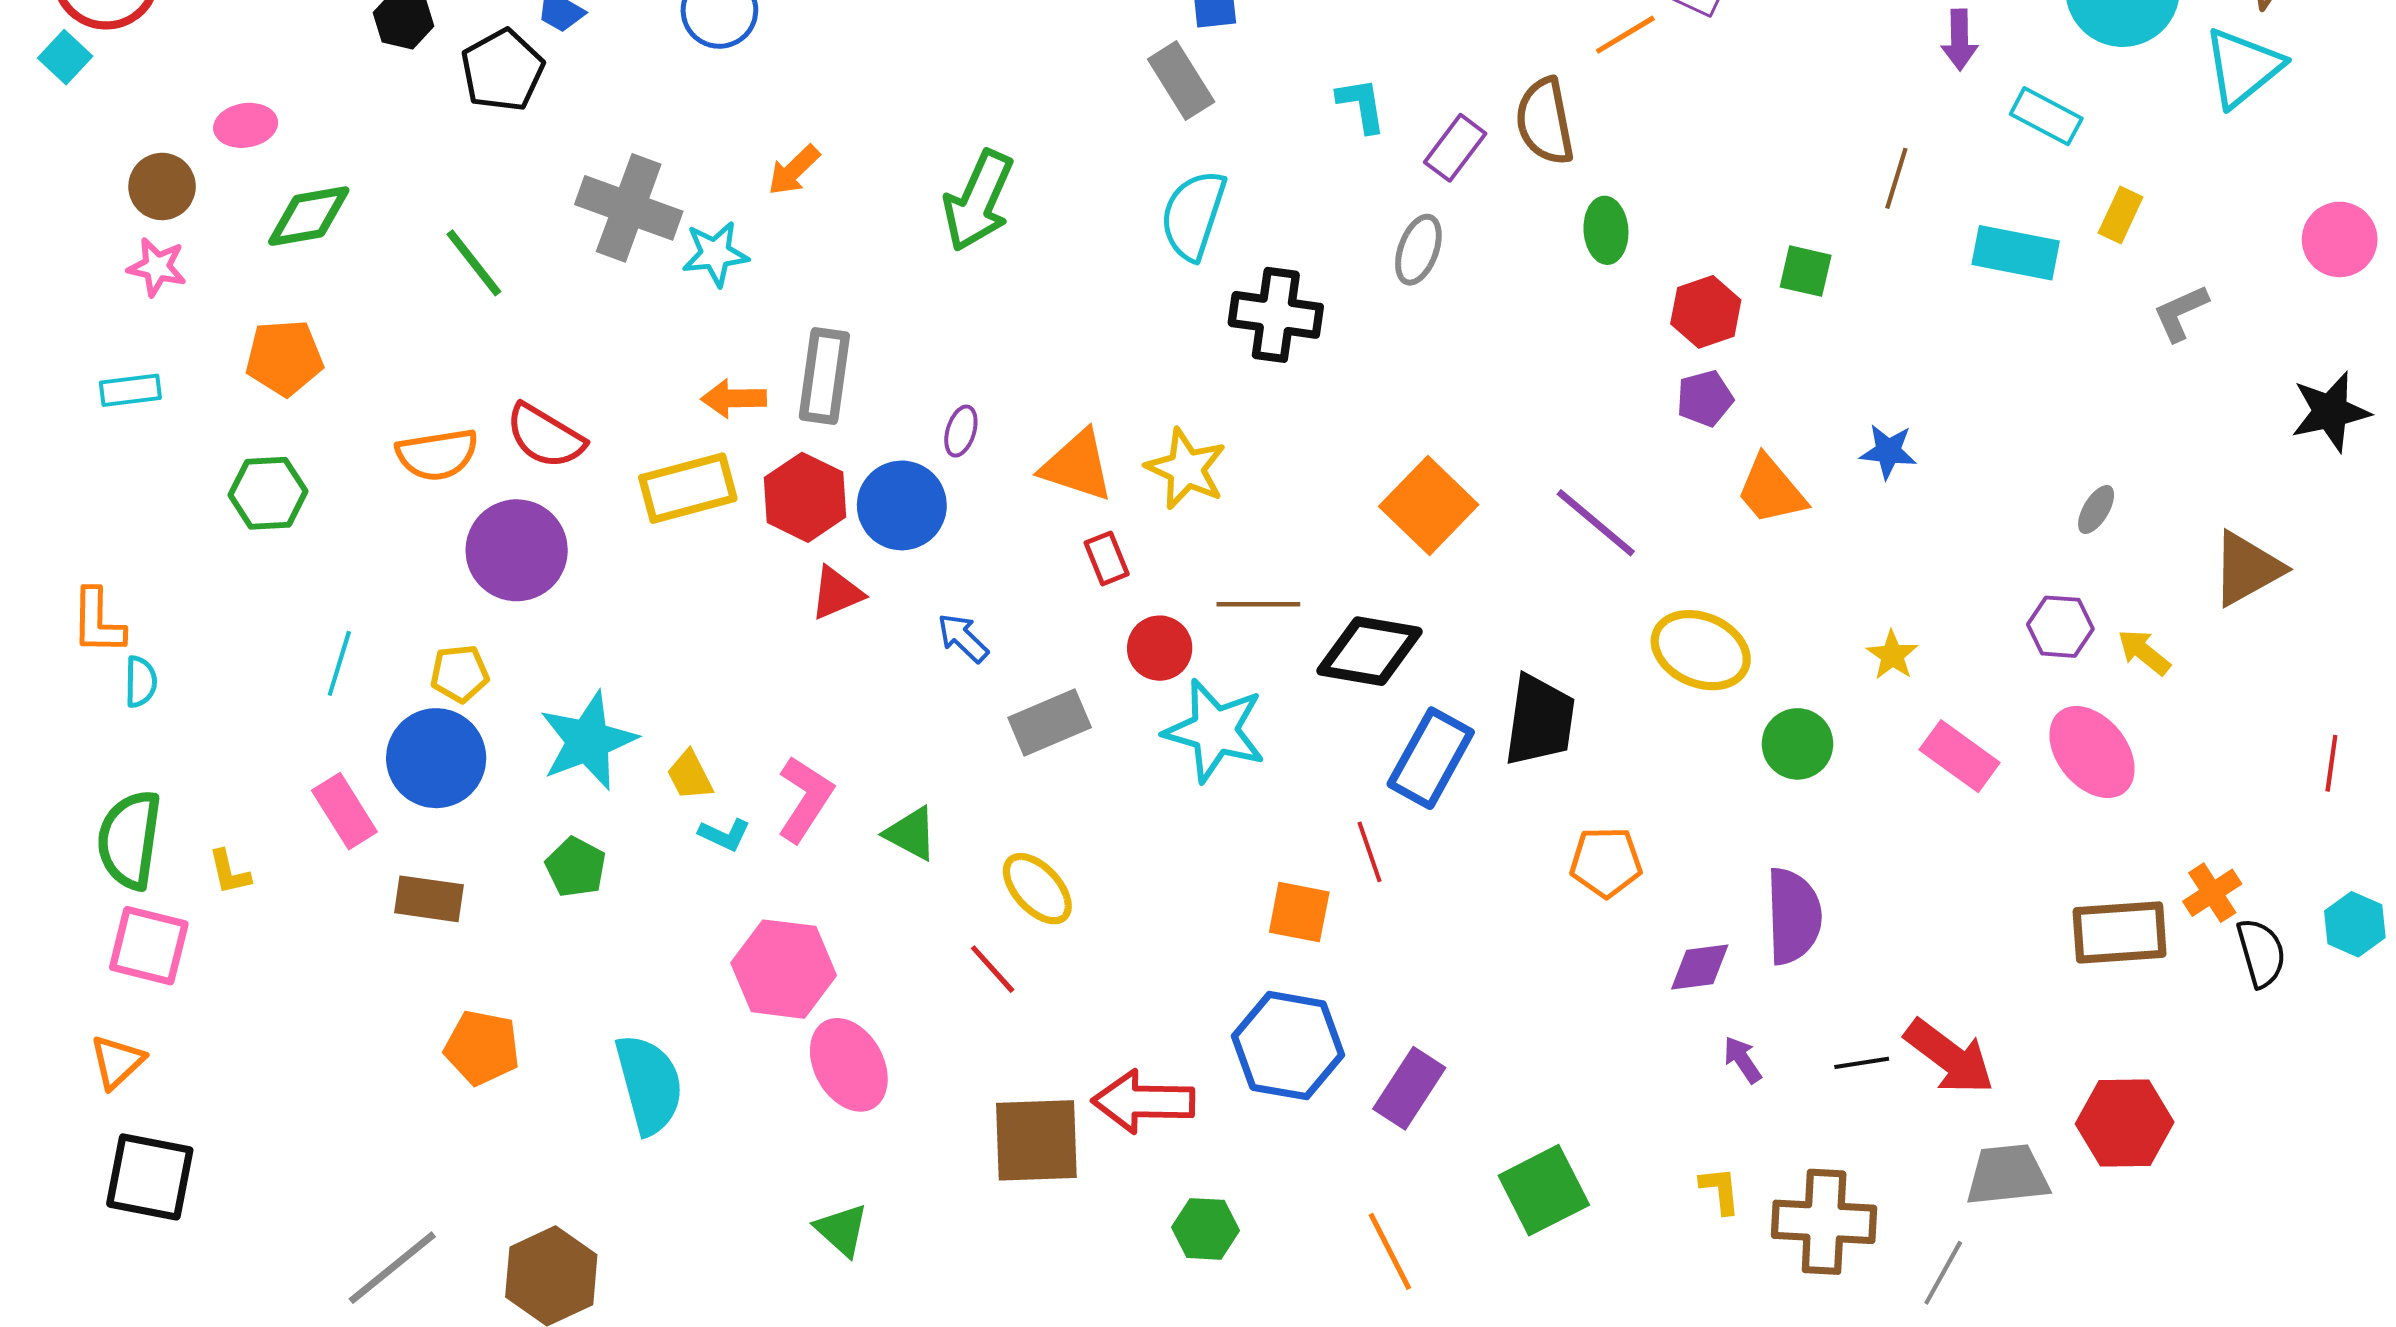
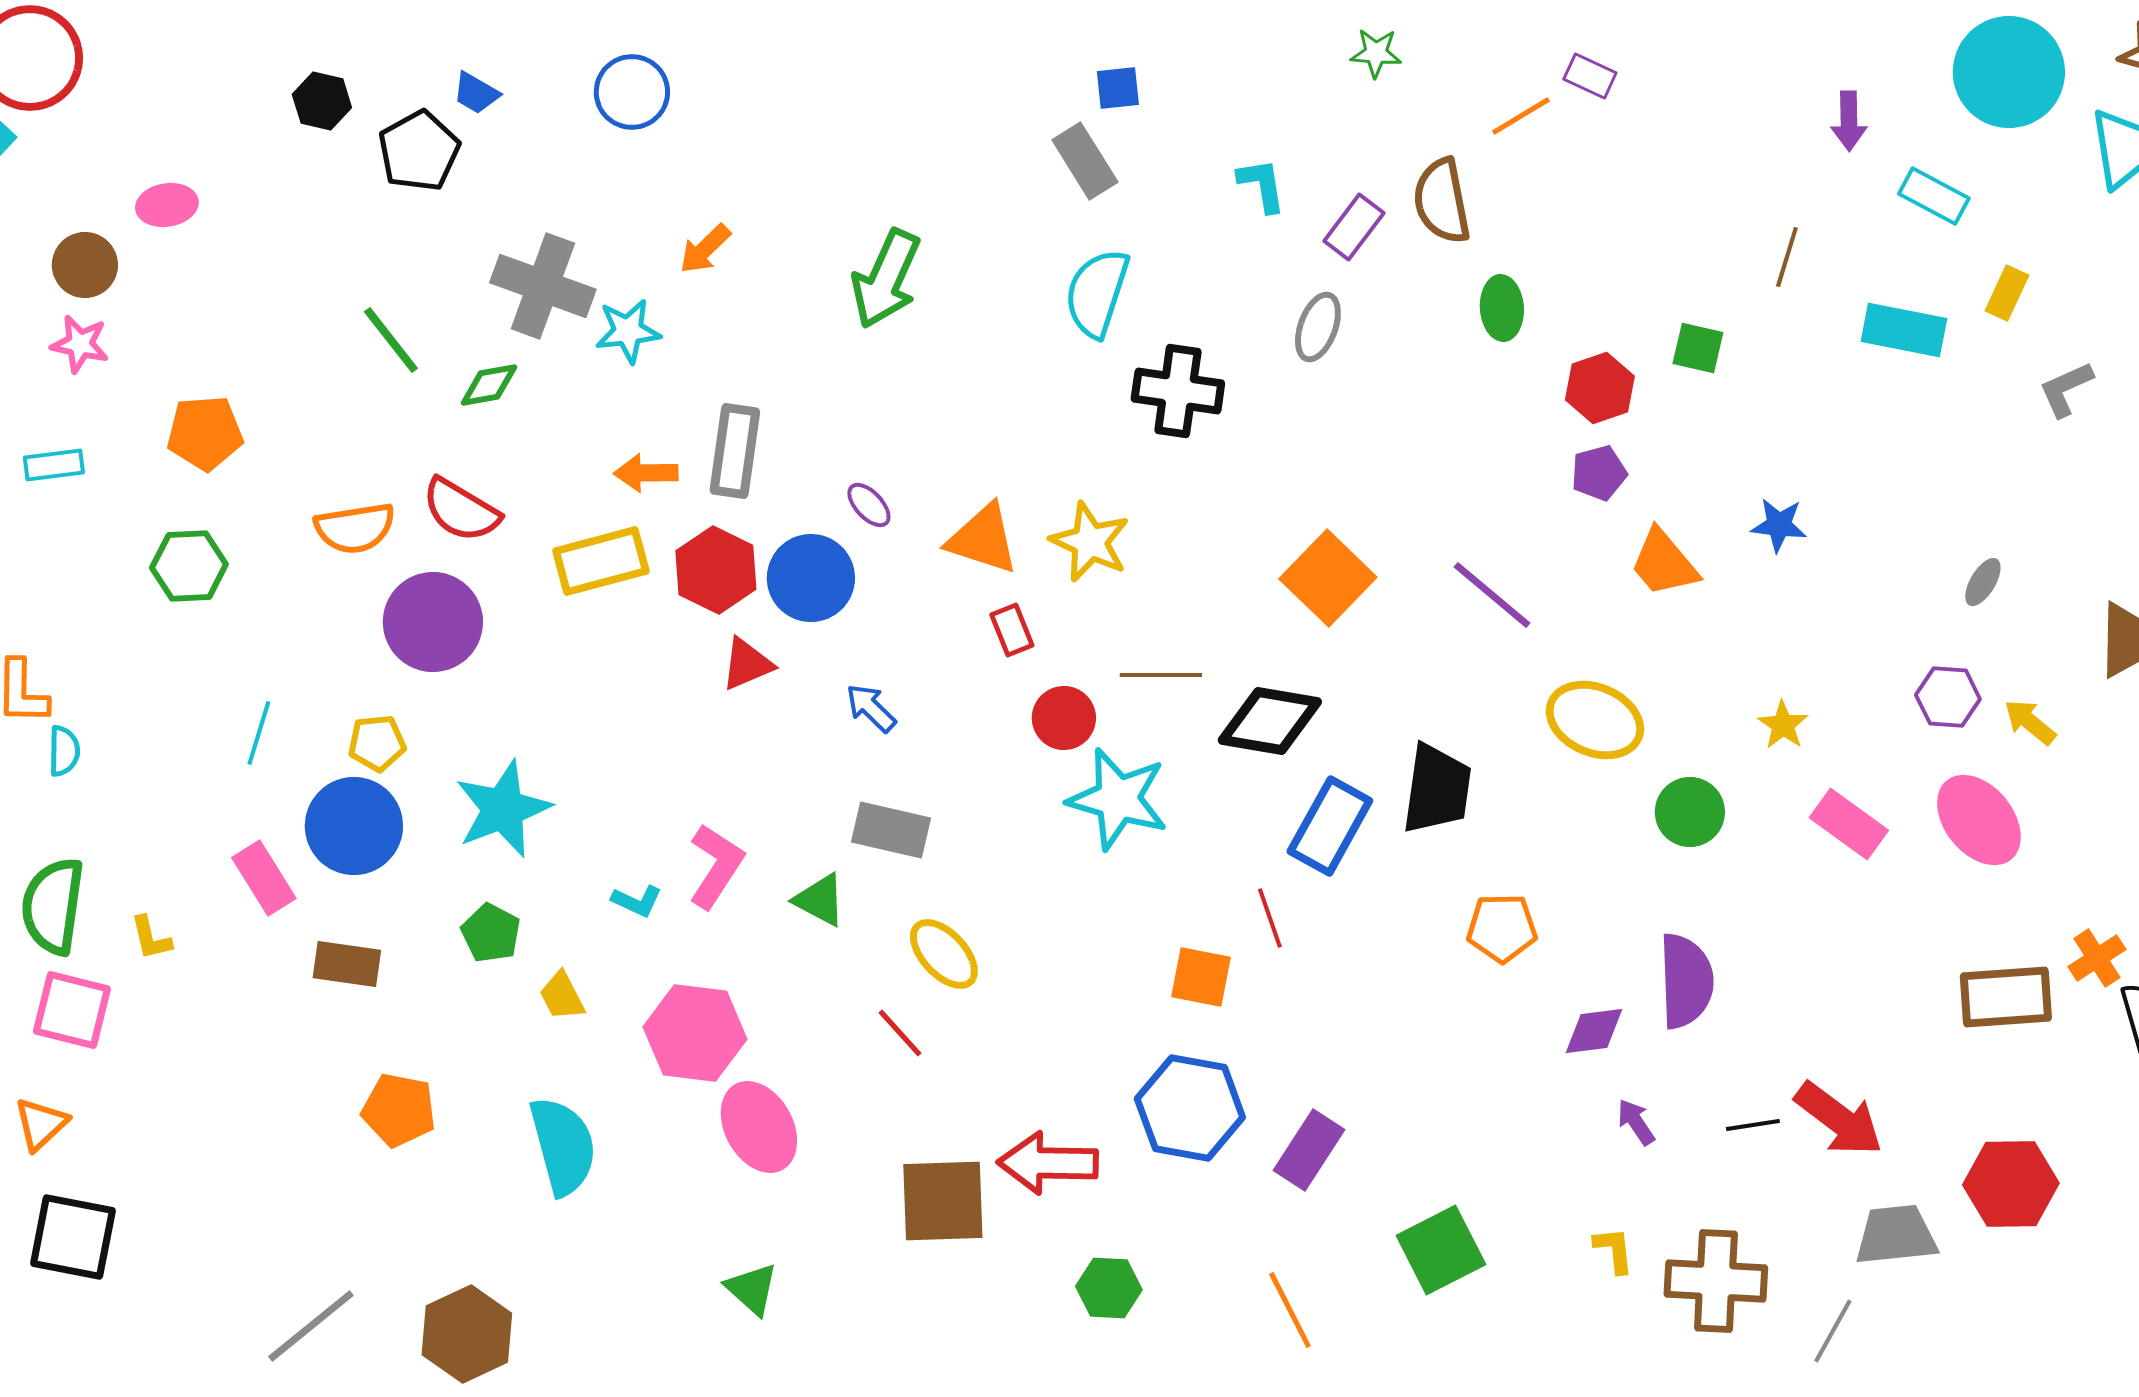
green diamond: (309, 216) -> (489, 385), moved, size x0.7
purple ellipse: (961, 431) -> (869, 505), turned -60
gray rectangle: (1050, 722) -> (891, 830), moved, turned 36
yellow trapezoid: (690, 775) -> (562, 996), moved

